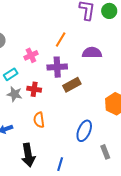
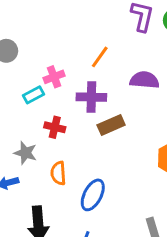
cyan rectangle: (11, 74) -> (34, 95), moved
gray star: (14, 94) -> (25, 153), moved
blue ellipse: (84, 131) -> (93, 195), moved

